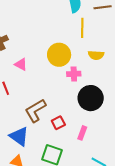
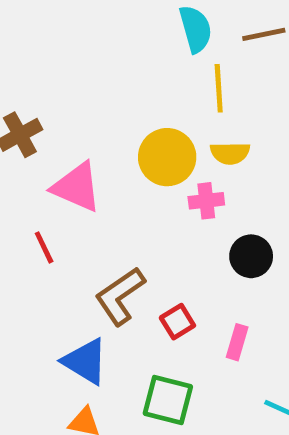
yellow semicircle: (96, 55) -> (230, 153), moved
pink triangle: (21, 64) -> (77, 187), size x1.6
black circle: (91, 98) -> (251, 256), size x0.7

